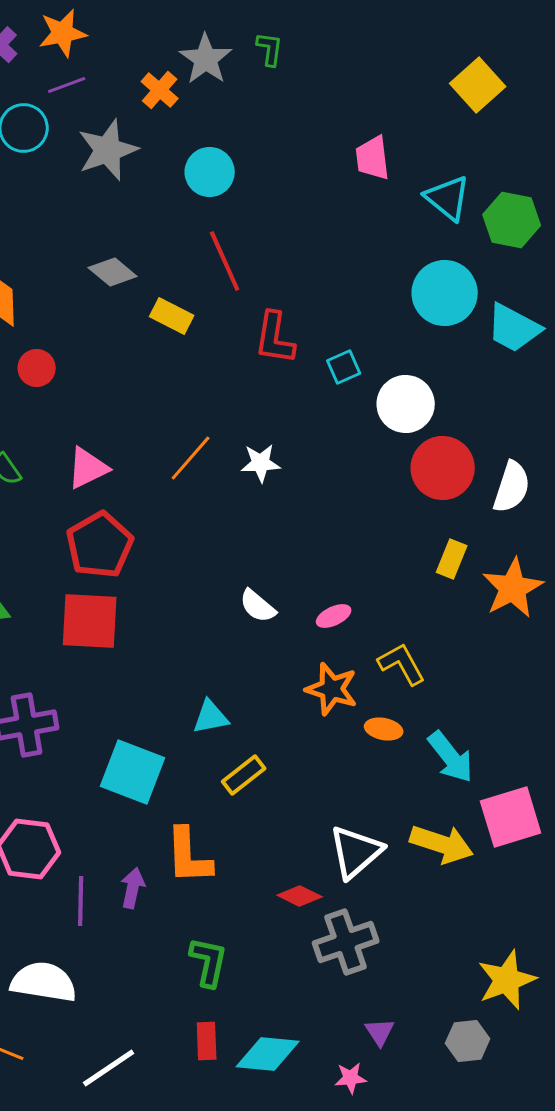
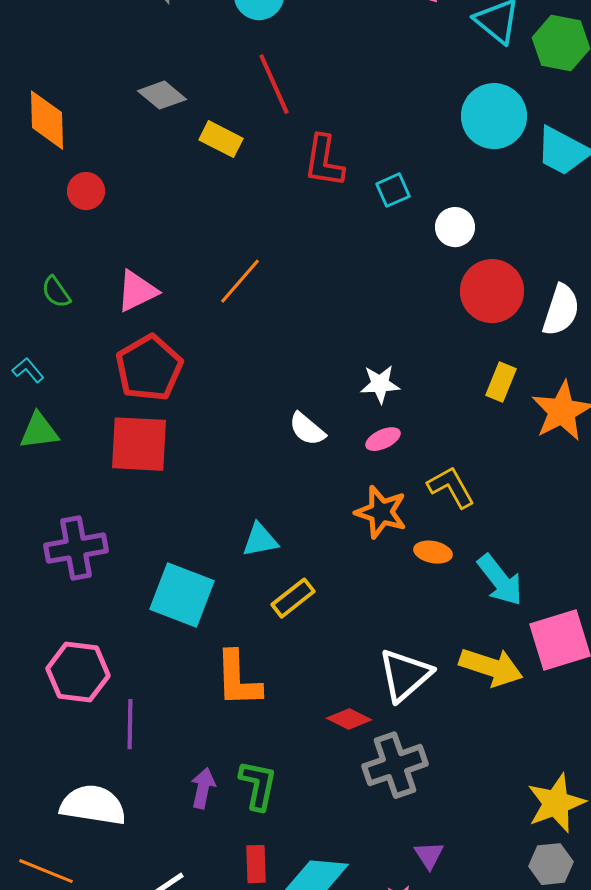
white circle: (406, 404) -> (455, 227), size x0.7
white star: (261, 463) -> (380, 384), moved
purple arrow: (133, 888) -> (203, 788), moved
gray hexagon: (468, 1041) -> (551, 864), moved

